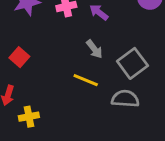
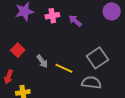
gray arrow: (94, 49) -> (42, 61), moved

